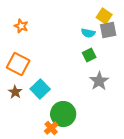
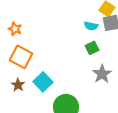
orange star: (21, 26) -> (15, 29), moved

